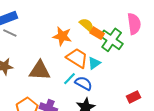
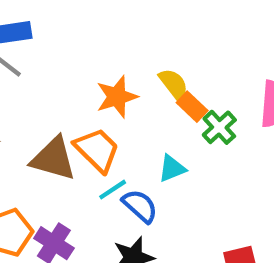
orange star: (62, 36) -> (117, 97), turned 30
green cross: (112, 40) -> (219, 127), size x0.7
orange trapezoid: (77, 58) -> (97, 150), moved

